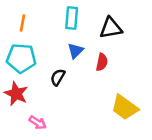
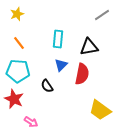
orange line: (22, 23) -> (19, 43), turned -48
red semicircle: (102, 62) -> (82, 74), size x1.5
black semicircle: (58, 77) -> (47, 86), turned -64

